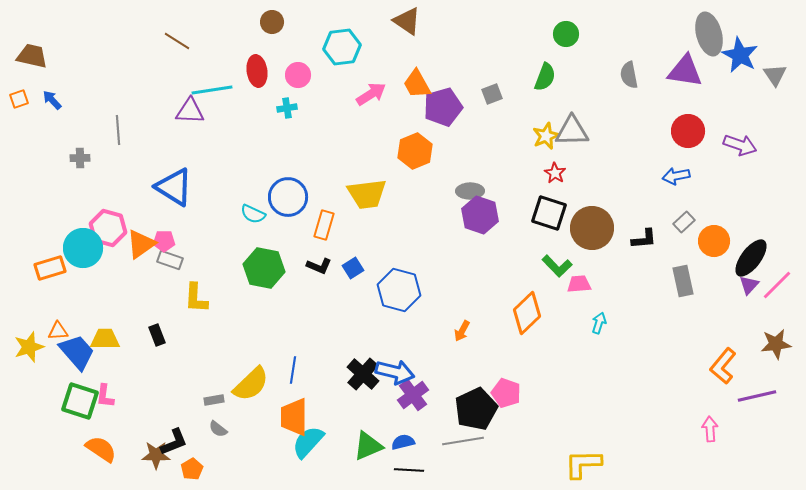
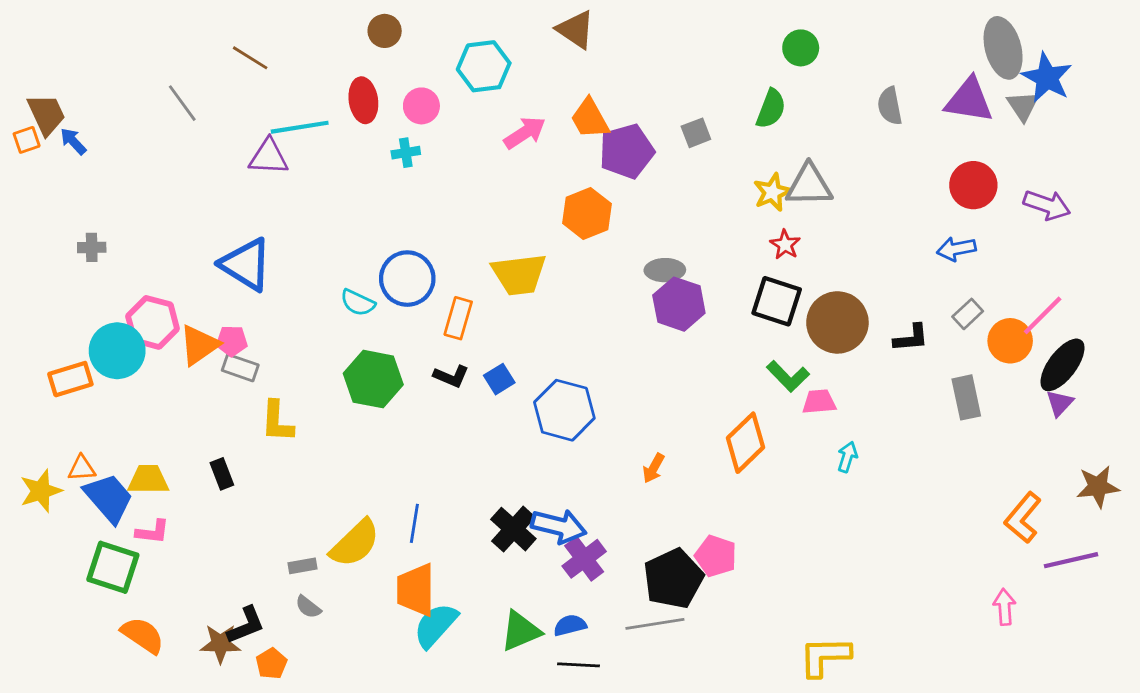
brown trapezoid: (32, 56) -> (46, 114), moved, turned 52
gray triangle: (775, 75) -> (1023, 106), moved
gray line: (118, 130) -> (182, 103), moved, turned -32
gray cross: (80, 158) -> (92, 247), moved
pink line: (777, 285) -> (1043, 315), moved
pink L-shape: (105, 396) -> (153, 532), moved, turned -90

